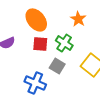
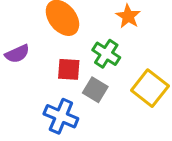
red square: (40, 44) -> (69, 69), moved

